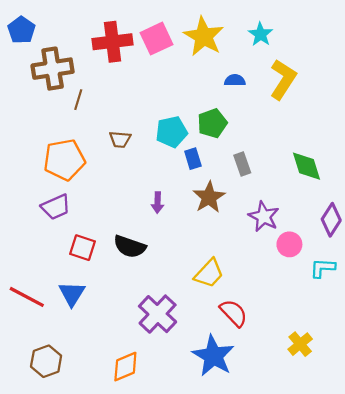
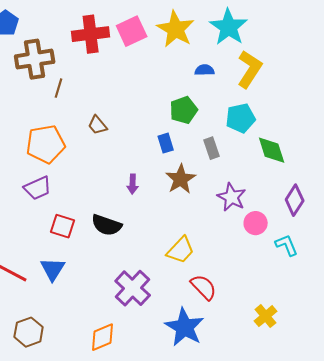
cyan star: (260, 34) -> (229, 27), size x1.6
cyan pentagon: (172, 132) -> (241, 118), moved
brown trapezoid: (120, 139) -> (98, 125), turned 45
cyan L-shape: (323, 268) -> (287, 245), turned 65

